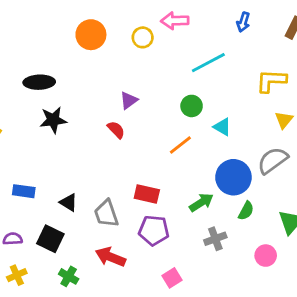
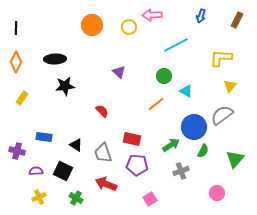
purple triangle: (129, 100) -> (119, 72), turned -40
red semicircle: (116, 130) -> (102, 111), moved
pink circle: (266, 256) -> (217, 193), moved

